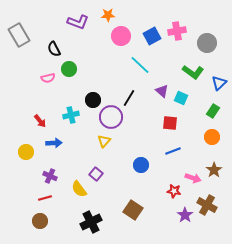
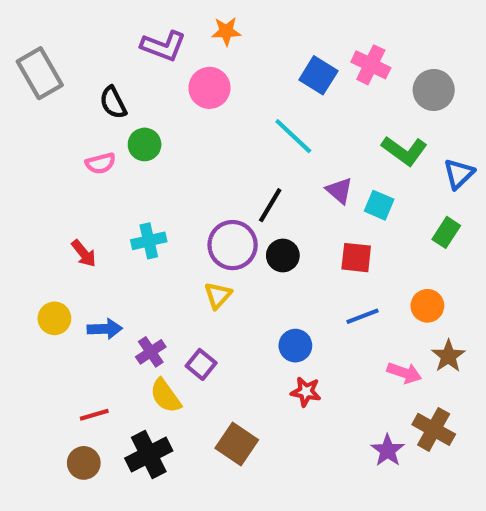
pink cross: (177, 31) -> (371, 65), turned 36
pink circle: (121, 36) -> (209, 88), moved
blue square: (152, 36) -> (318, 75), turned -30
black circle: (93, 100) -> (283, 256), moved
orange circle: (212, 137) -> (427, 306), moved
blue arrow: (54, 143) -> (105, 329), moved
purple cross: (50, 176) -> (151, 352), moved, turned 32
red star: (174, 191) -> (306, 392), moved
brown square: (133, 210) -> (237, 444), moved
black cross: (91, 222) -> (149, 455), moved

